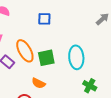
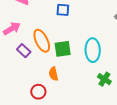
orange semicircle: (39, 83) -> (53, 74), turned 48

